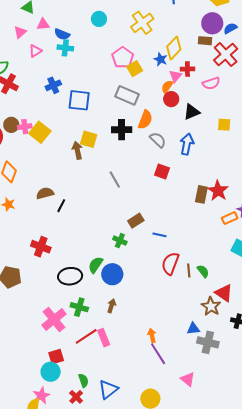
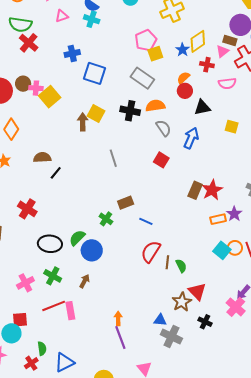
pink triangle: (175, 76) -> (222, 51), moved
orange semicircle: (145, 120) -> (155, 106), turned -132
pink cross: (54, 319) -> (25, 283), size x0.7

